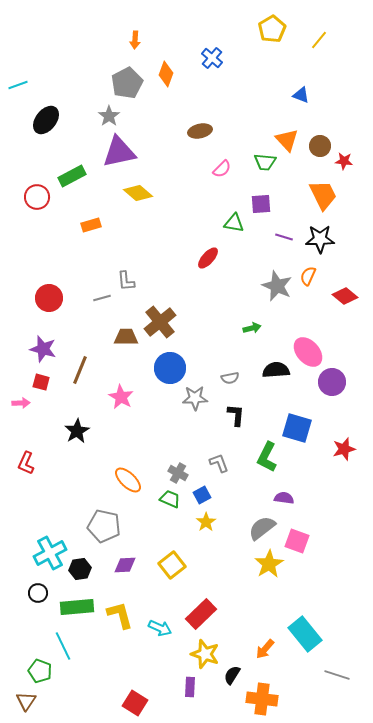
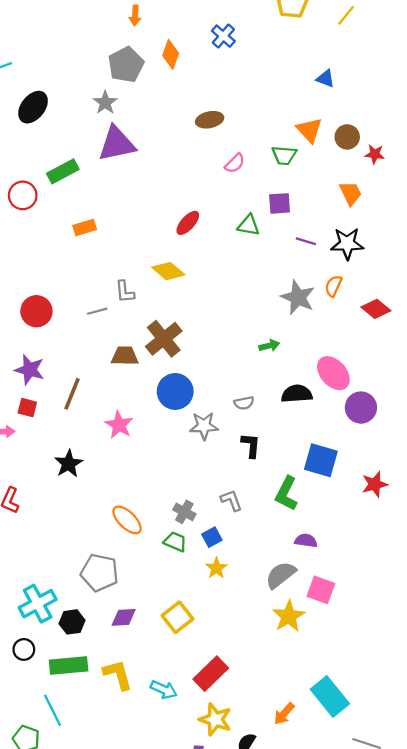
yellow diamond: (138, 193) -> (168, 271), moved
orange trapezoid: (323, 195) -> (351, 193), size x0.7
red ellipse: (208, 258) -> (188, 223), moved

